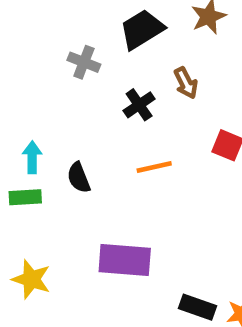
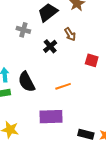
orange line: (154, 167) -> (63, 86), moved
black semicircle: (79, 178) -> (26, 82), size x1.5

